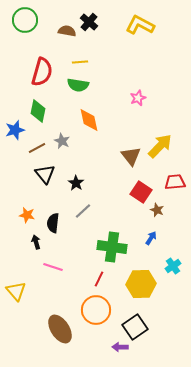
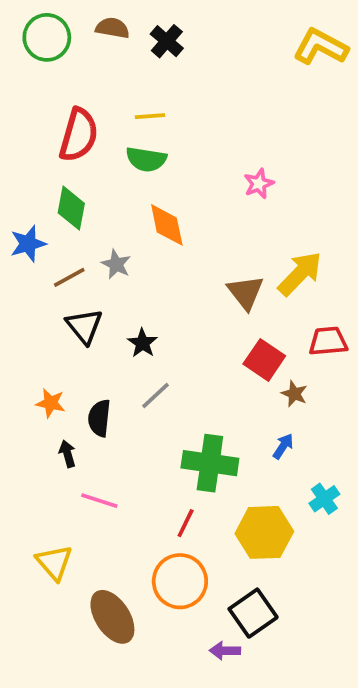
yellow L-shape: (140, 25) -> (321, 47), moved
brown semicircle: (67, 31) -> (112, 28), moved
yellow triangle: (16, 291) -> (54, 562), moved

